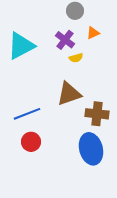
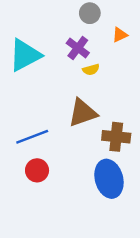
orange triangle: (93, 33) -> (120, 35), moved

